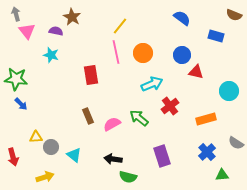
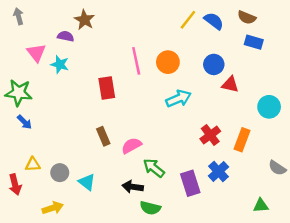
brown semicircle: (234, 15) -> (247, 17), moved
yellow line: (120, 26) -> (188, 20), moved
pink triangle: (27, 31) -> (36, 53), moved
red cross: (170, 106) -> (210, 135), moved
green arrow: (139, 118) -> (154, 168), moved
orange rectangle: (206, 119) -> (242, 140), turned -54
yellow triangle: (36, 137) -> (33, 164), moved
blue cross: (207, 152) -> (218, 171), moved

